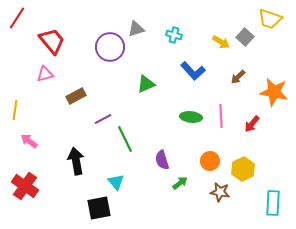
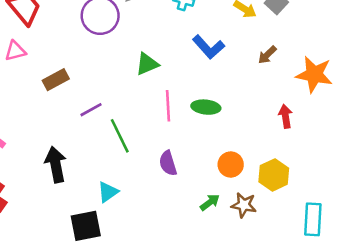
pink line: (221, 116) -> (168, 106), moved
red arrow: (252, 124) -> (286, 116), turned 132
cyan triangle: (116, 182) -> (108, 192), turned 36
green arrow: (180, 183) -> (210, 202), moved

